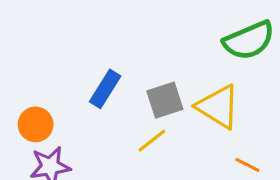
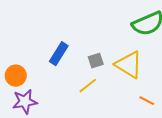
gray square: (165, 100) -> (96, 61), size x0.7

